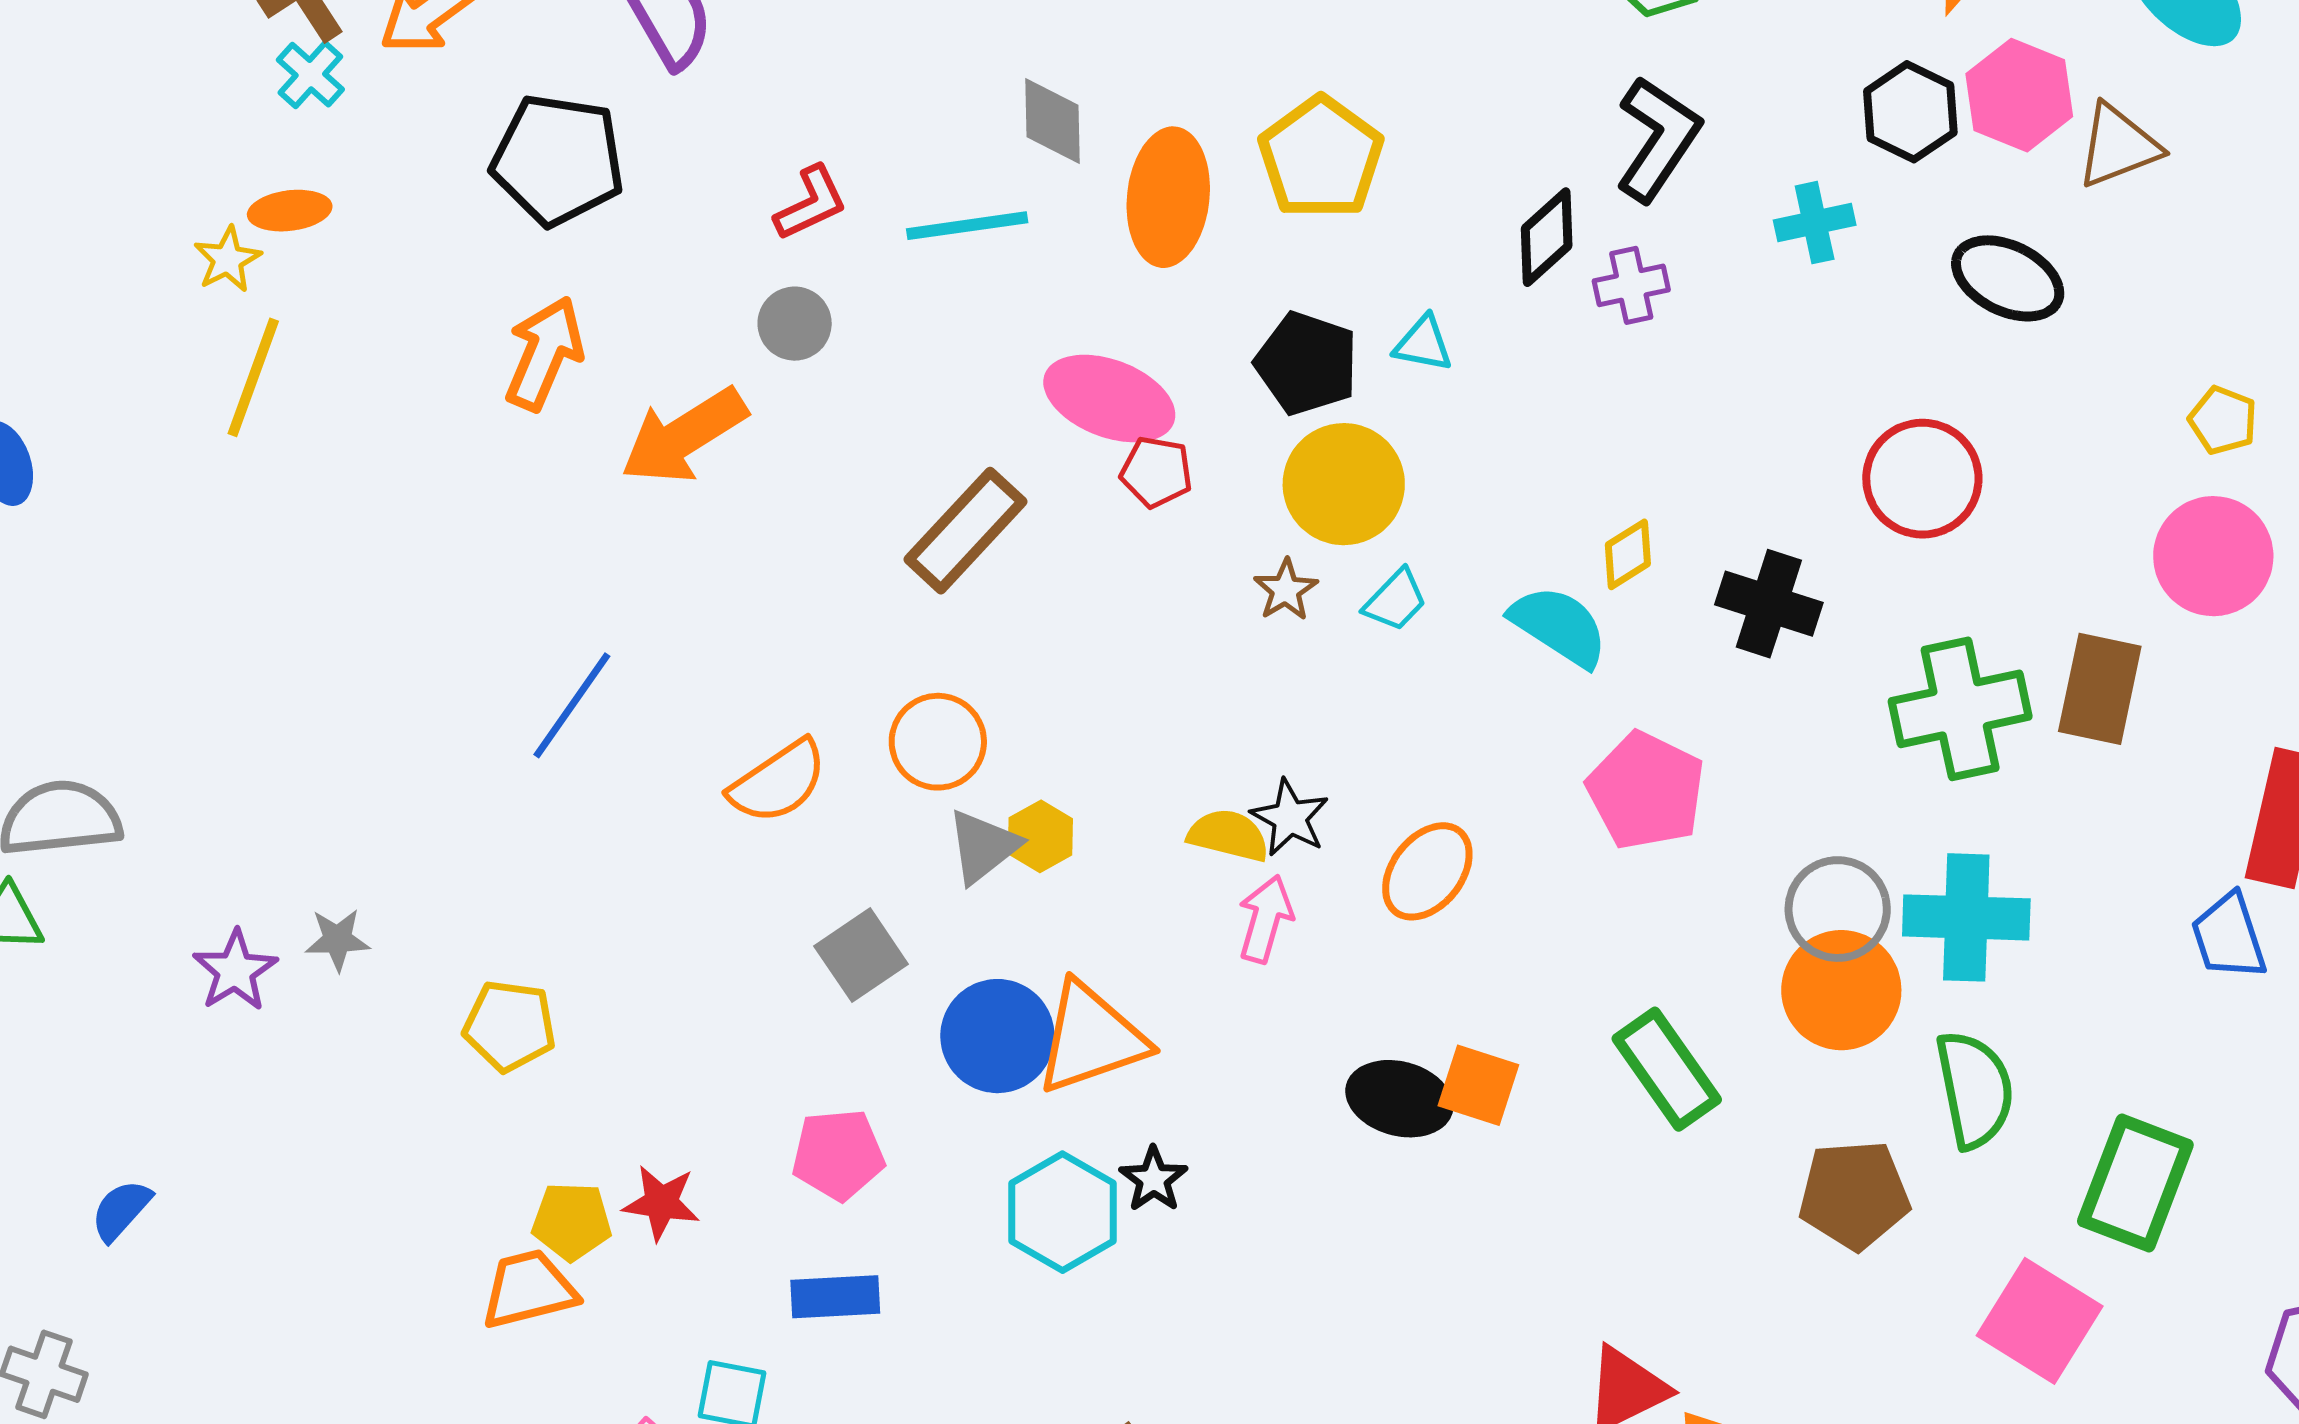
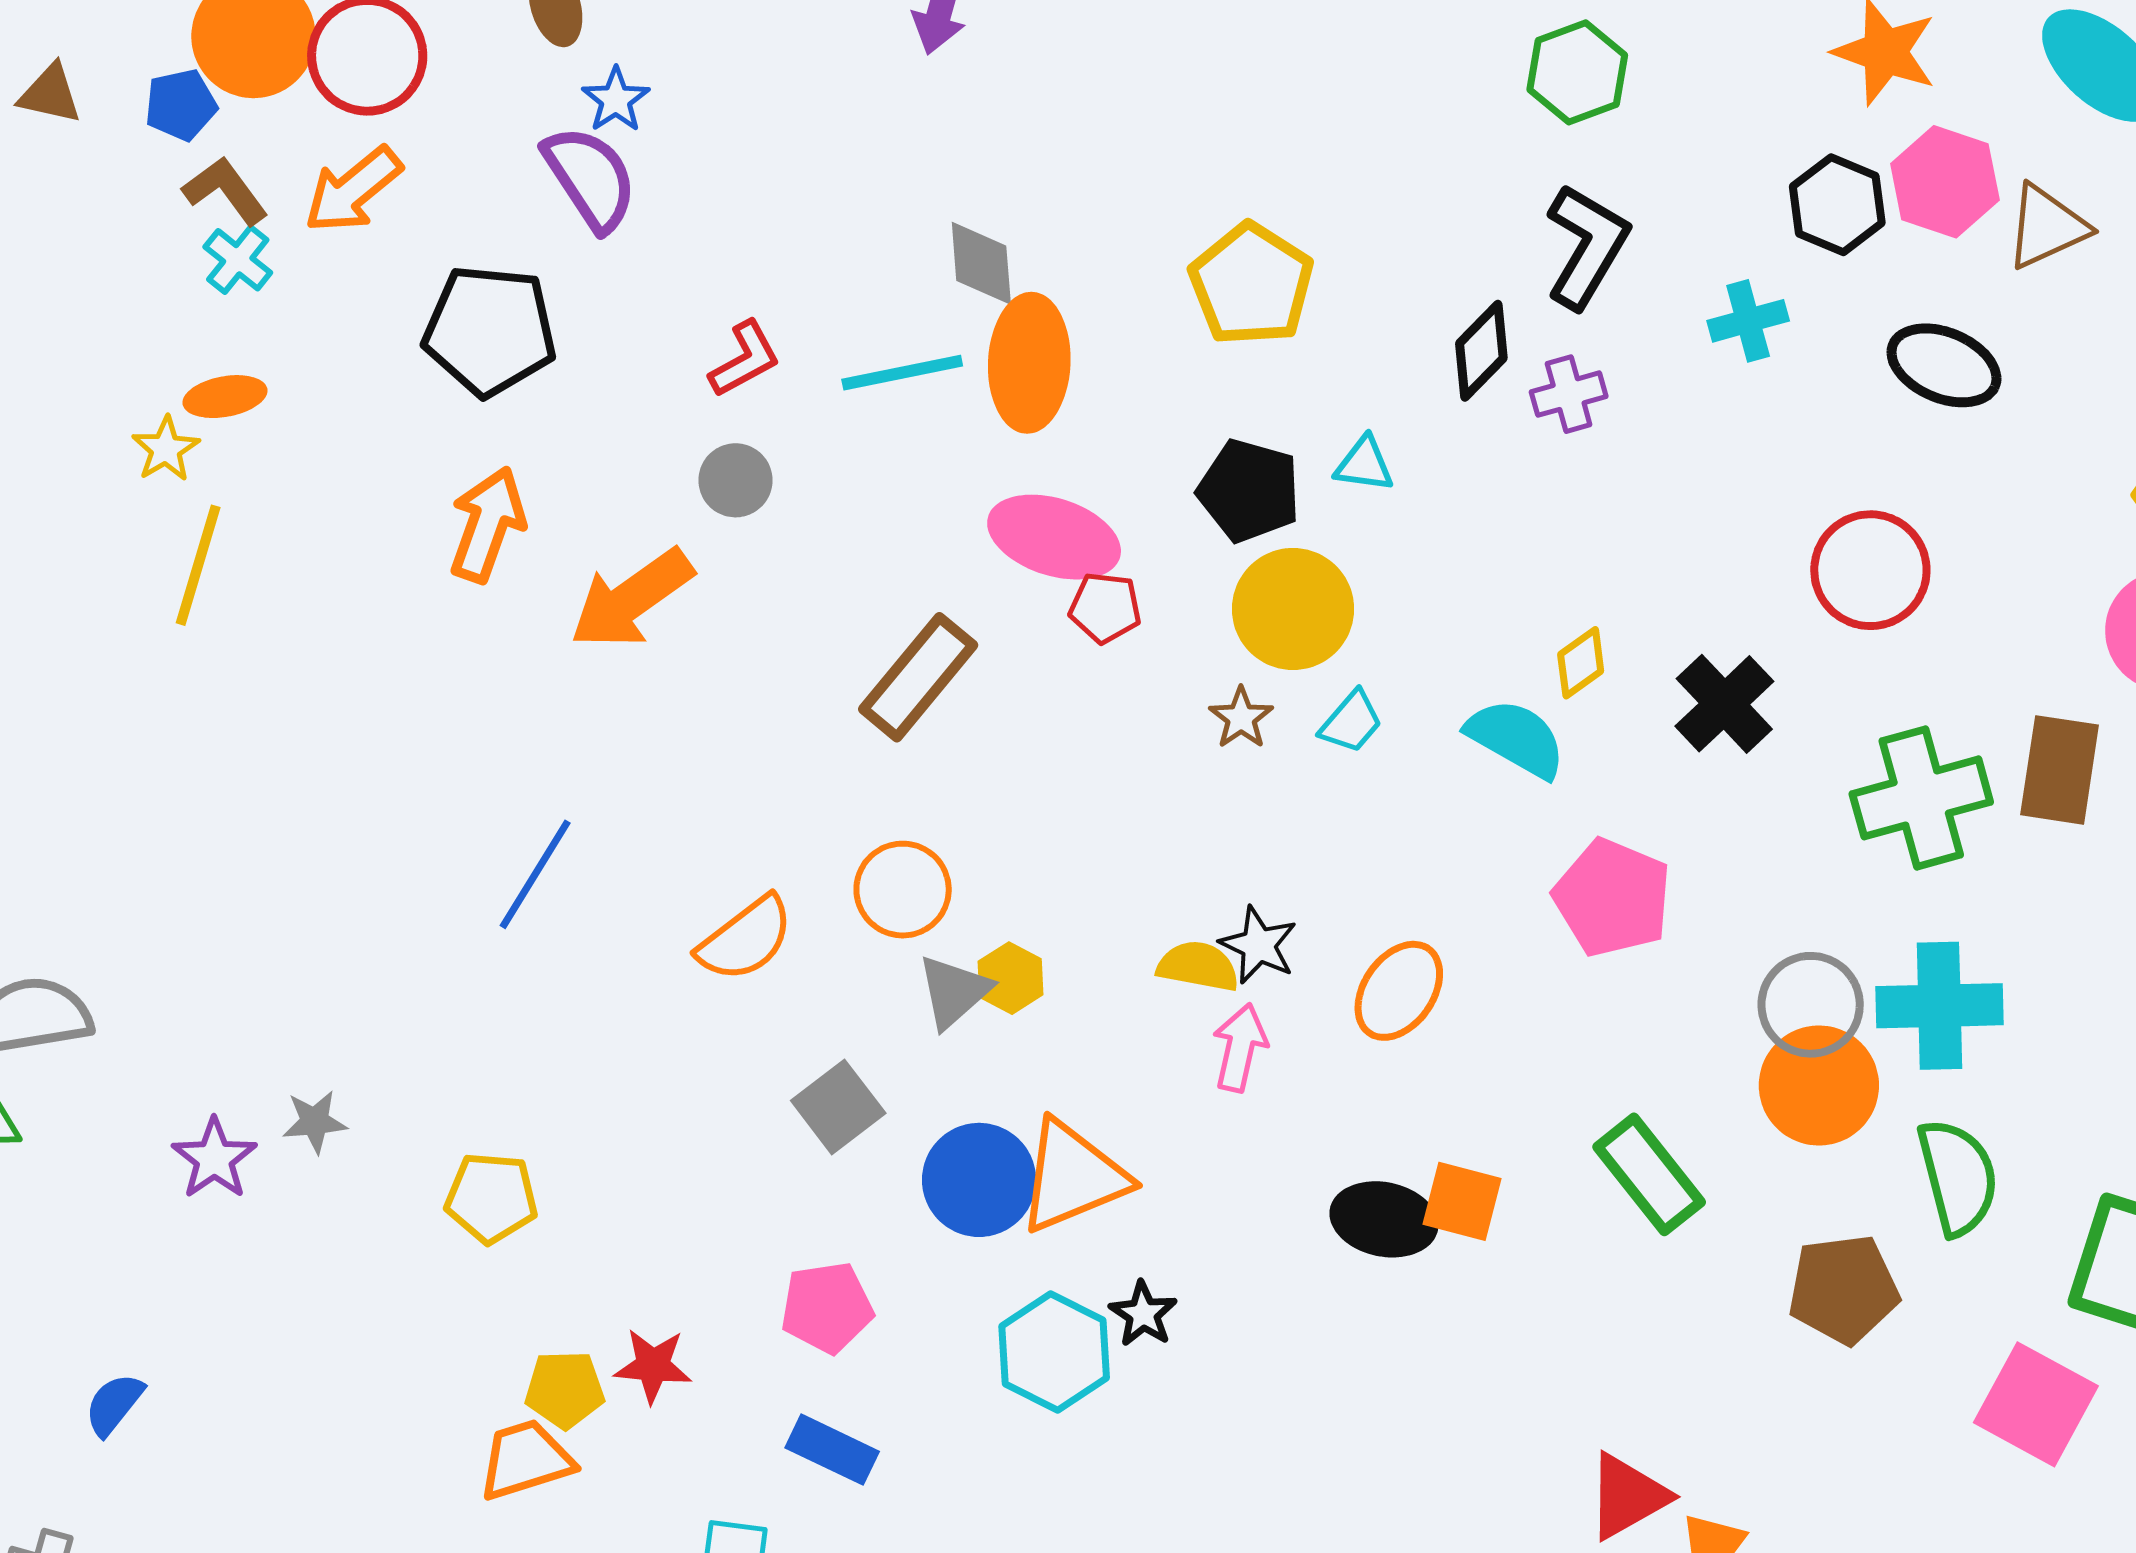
orange ellipse: (1168, 197) -> (1029, 363), moved
black cross: (1769, 604) -> (1724, 704), turned 32
blue rectangle: (835, 1297) -> (832, 1450), turned 32

